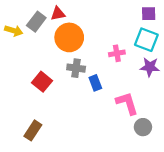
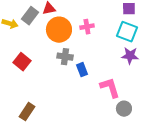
pink cross: (117, 53) -> (87, 27), moved
red square: (42, 82) -> (22, 62), moved

